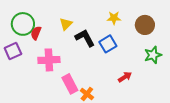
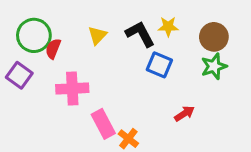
black L-shape: (85, 38) -> (140, 34), moved
blue square: (108, 44) -> (159, 65), turned -36
purple square: (13, 51) -> (19, 75), turned -30
green star: (153, 55) -> (214, 66), moved

